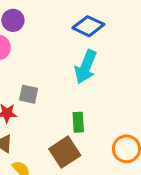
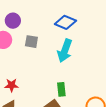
gray square: (29, 94) -> (31, 42), moved

